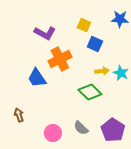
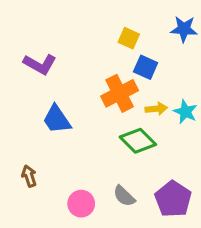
purple L-shape: (45, 33) -> (40, 64), moved
orange cross: (60, 59) -> (120, 93), moved

